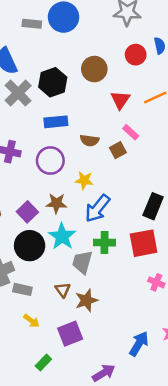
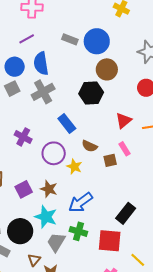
brown circle: (94, 69) -> (107, 69), moved
black hexagon: (53, 82) -> (91, 93), moved
blue rectangle: (56, 122) -> (67, 124), turned 42
yellow star: (84, 180) -> (74, 167), moved
cyan star: (62, 236) -> (46, 217), turned -30
black circle: (30, 246) -> (20, 231), moved

